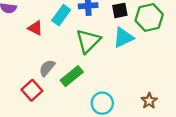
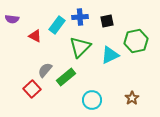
green hexagon: (149, 18) -> (136, 41), moved
cyan triangle: (123, 37) -> (110, 55), moved

